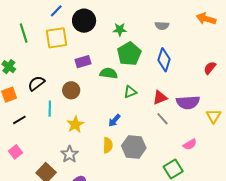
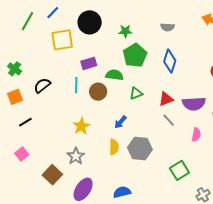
blue line: (56, 11) -> (53, 13), moved
green line: (24, 33) -> (28, 21), moved, turned 48
brown circle: (71, 90) -> (98, 92), moved
cyan line: (50, 109) -> (76, 85), moved
pink semicircle: (190, 144) -> (196, 135), moved, turned -48

